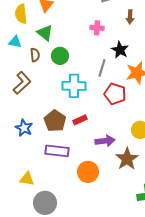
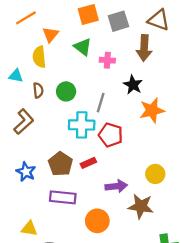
yellow semicircle: (21, 14) -> (39, 57), moved
brown arrow: (130, 17) -> (144, 48), size x1.6
green triangle: (45, 33) -> (83, 47), moved
gray line: (102, 68) -> (101, 103), moved
red pentagon: (115, 94) -> (111, 135), moved
brown star: (127, 159) -> (141, 206), turned -30

